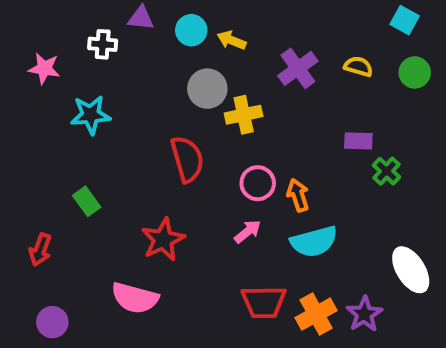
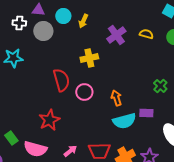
yellow arrow: (232, 40) -> (83, 21), turned -88
gray circle: (207, 89) -> (43, 31), moved
purple rectangle: (358, 141) -> (146, 113), moved
pink circle: (258, 183) -> (84, 92), moved
green rectangle: (87, 201) -> (11, 138), moved
pink arrow: (248, 232) -> (70, 151), moved

